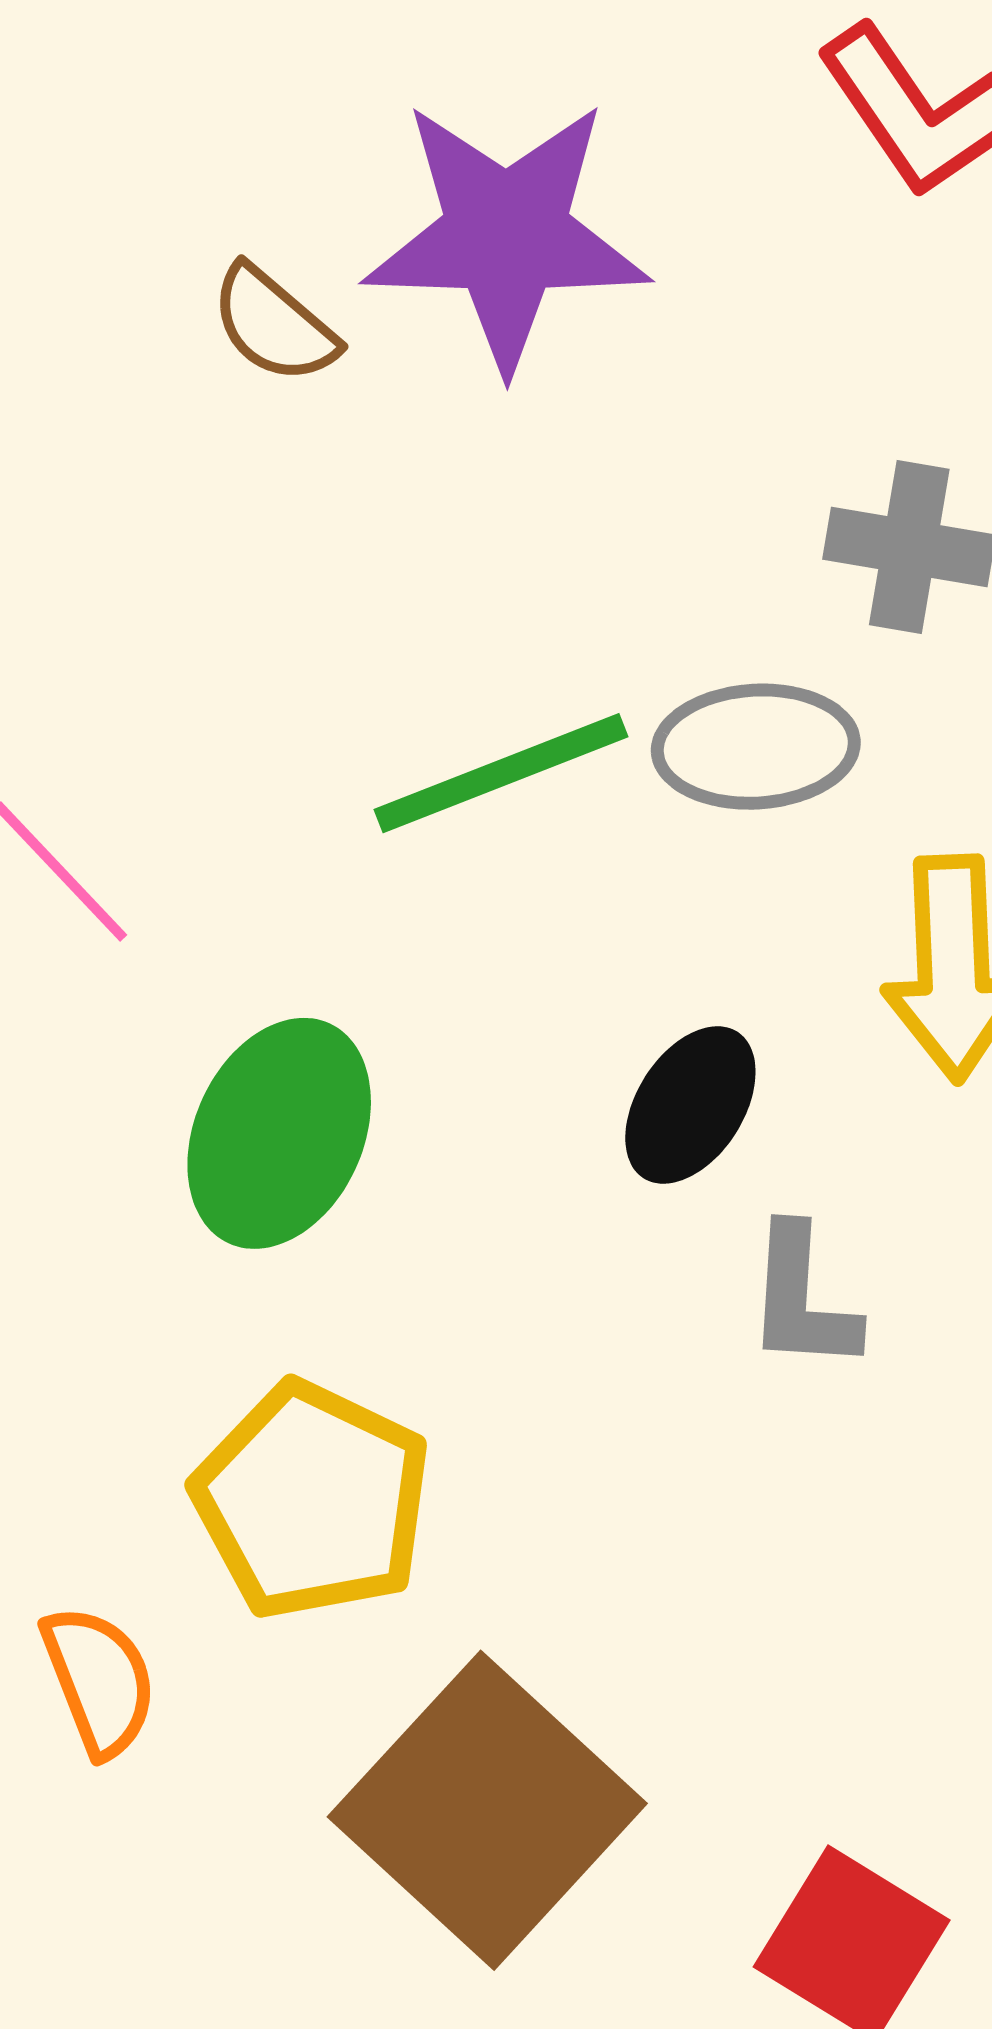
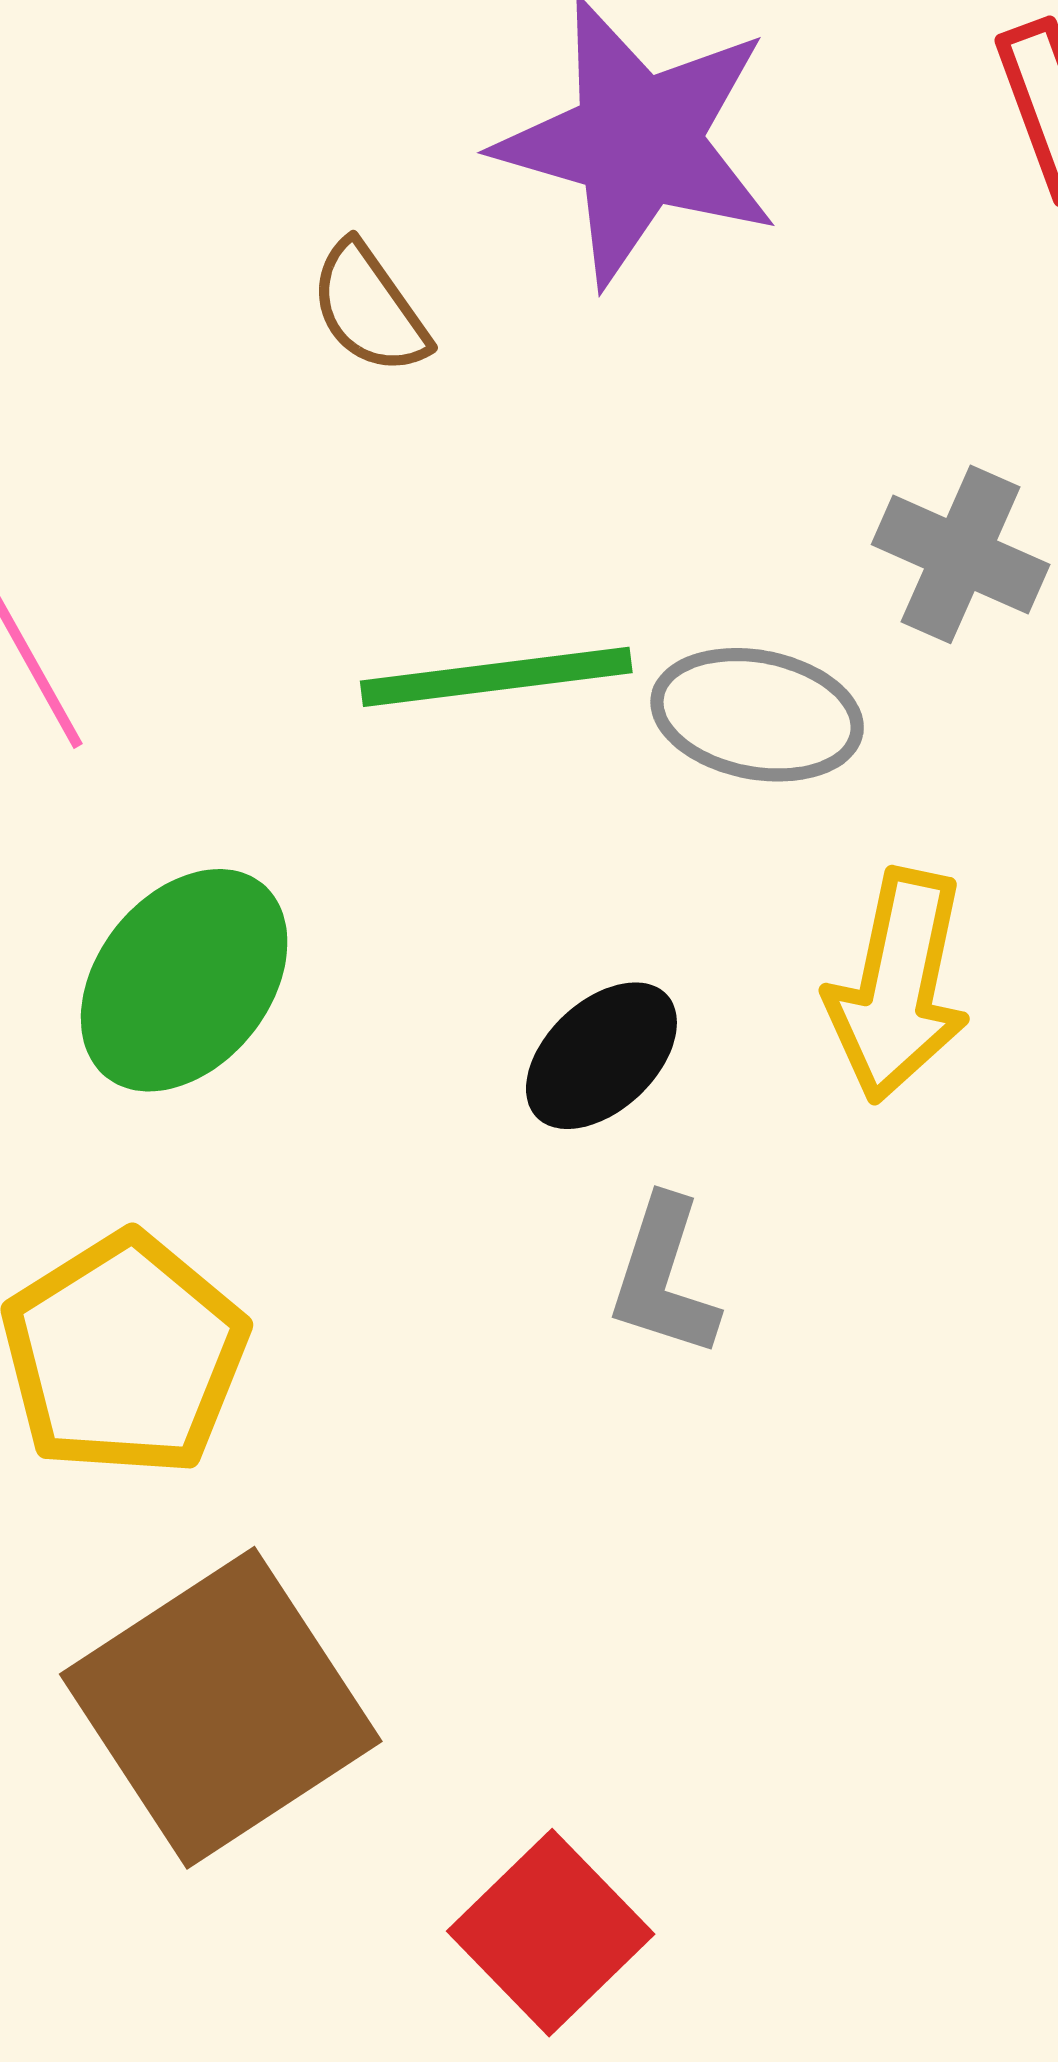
brown semicircle: (274, 324) -> (369, 308), moved

